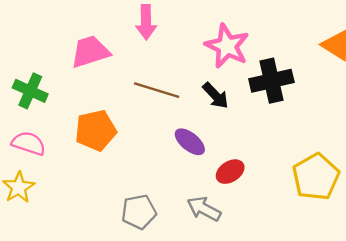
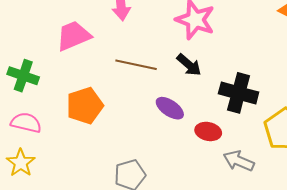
black cross: (271, 81) -> (239, 93), moved, turned 33
red ellipse: (230, 172) -> (208, 131), turned 50
gray arrow: (204, 209) -> (239, 161), moved

